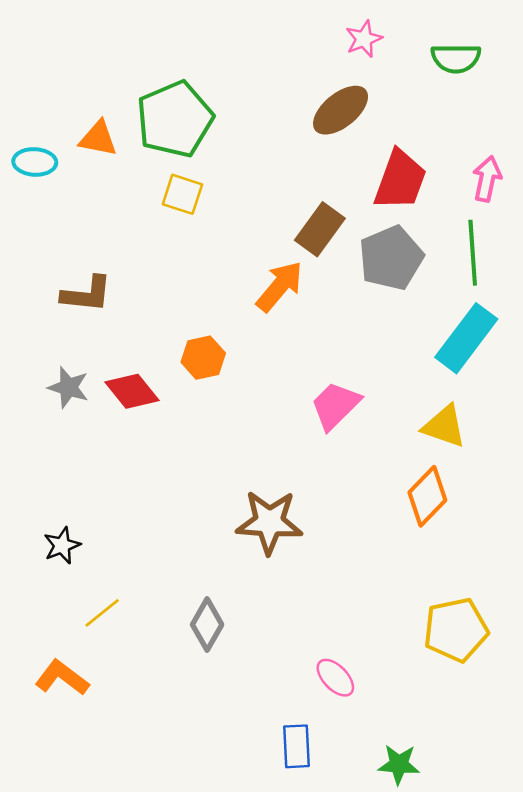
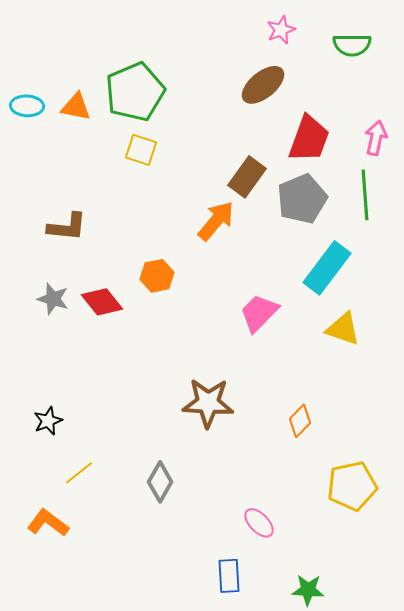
cyan ellipse: (35, 162) -> (27, 106), moved
cyan rectangle: (466, 338) -> (327, 268), moved
orange diamond: (427, 496) -> (300, 421), moved, size x0.7

